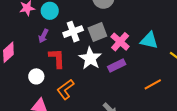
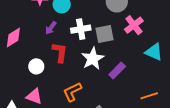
pink cross: (120, 42) -> (134, 25), moved
purple rectangle: (117, 65) -> (117, 71), turned -30
orange L-shape: (66, 89) -> (72, 92), moved

